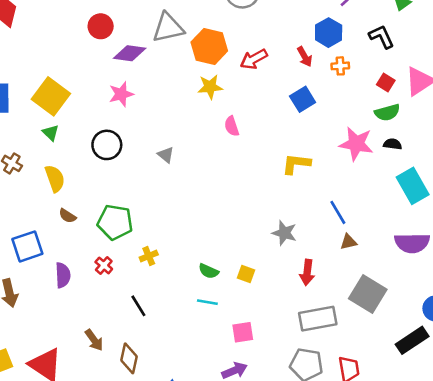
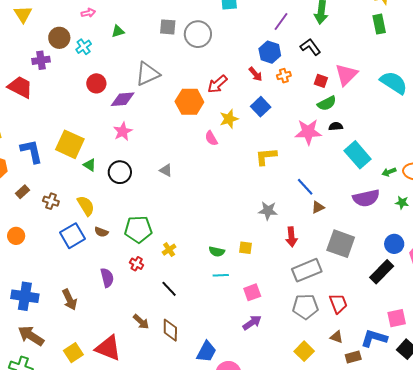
orange hexagon: (209, 47) -> (189, 102), moved
yellow star: (210, 87) -> (229, 119), moved
green triangle: (51, 133) -> (90, 165), moved
blue square: (27, 246) -> (73, 236), moved

